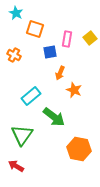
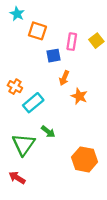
orange cross: (14, 55) -> (15, 87), moved
green arrow: (54, 117) -> (48, 132), moved, size x0.6

